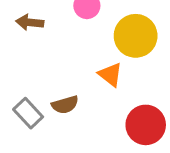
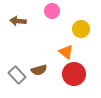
yellow circle: (136, 36) -> (81, 29), size x0.7
red circle: (146, 125) -> (74, 74), moved

